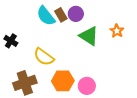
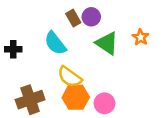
cyan semicircle: (46, 16) -> (55, 43), moved
black cross: (11, 41) -> (13, 49), turned -32
yellow semicircle: (44, 57) -> (70, 77), moved

